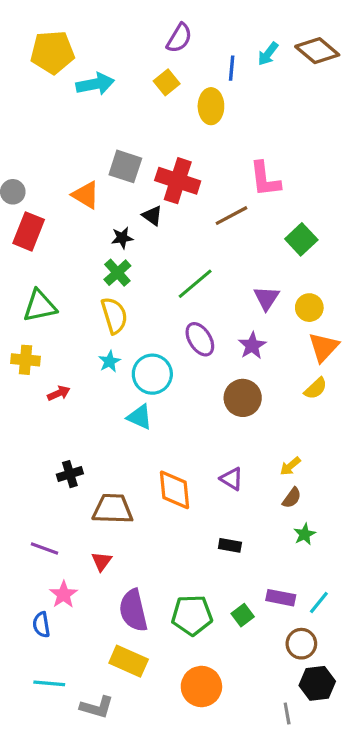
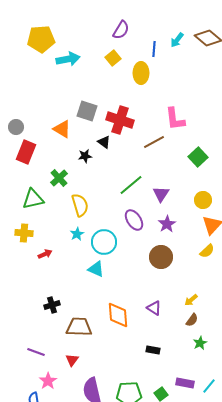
green cross: (117, 273) -> (59, 178), moved
purple triangle: (266, 298) -> (161, 194), moved

